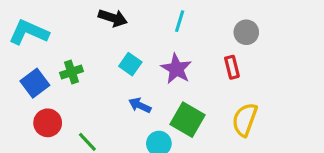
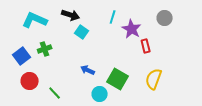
cyan L-shape: (29, 32) -> (35, 20), moved
gray circle: (246, 32) -> (165, 18), moved
cyan square: (130, 64) -> (82, 32), moved
purple star: (176, 69) -> (132, 29), moved

